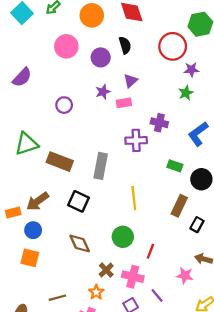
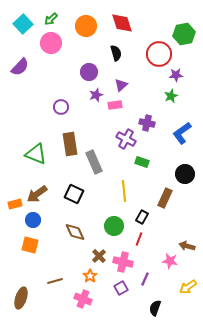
pink circle: (66, 46) -> (51, 43), moved
purple circle: (101, 57) -> (89, 72), moved
purple semicircle: (22, 77) -> (20, 67), moved
purple cross: (136, 140) -> (126, 139), turned 30
green triangle: (26, 144) -> (36, 154), moved, turned 40
brown rectangle: (60, 162) -> (70, 144), moved, turned 60
gray rectangle: (101, 166) -> (94, 162), turned -35
green rectangle: (175, 166) -> (142, 162), moved
black rectangle: (197, 225) -> (142, 217), moved
purple line: (157, 295) -> (145, 279), turned 64

